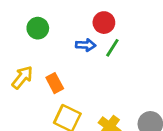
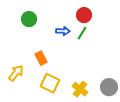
red circle: (104, 23) -> (84, 15), moved
yellow arrow: (22, 77) -> (16, 73), moved

